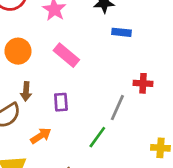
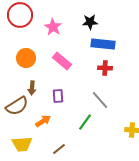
blue rectangle: (121, 32) -> (103, 44), size x1.6
red cross: (143, 83) -> (105, 68), moved
gray line: (117, 108) -> (100, 100), turned -66

